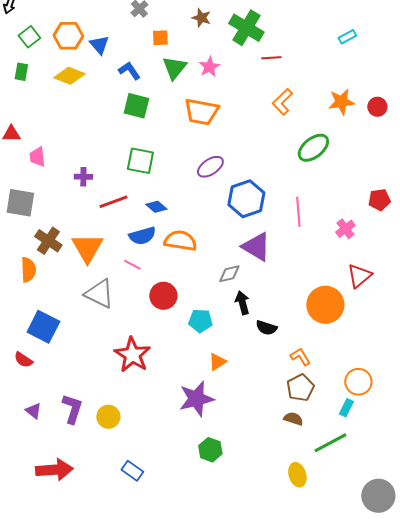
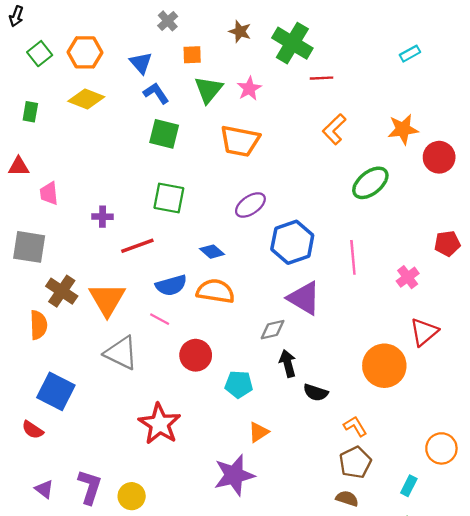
blue triangle: (99, 45) -> (141, 63), moved
green rectangle: (21, 72) -> (30, 112), moved
red circle: (377, 107) -> (439, 157), moved, size x1.4
blue diamond: (156, 207) -> (212, 252), moved
orange circle: (358, 382) -> (441, 448), moved

